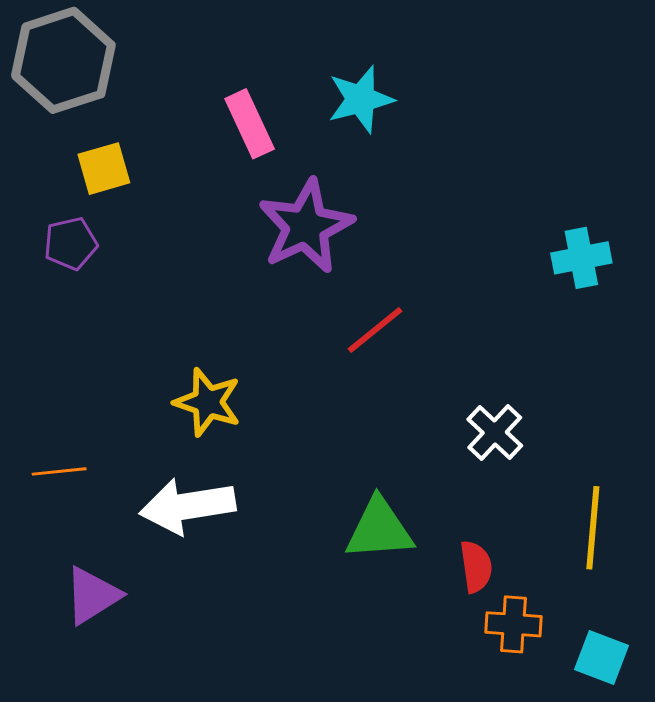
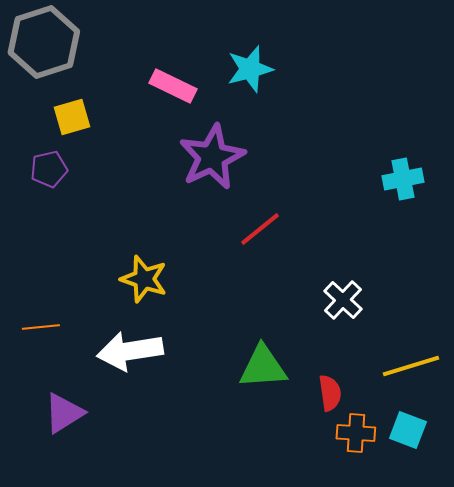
pink rectangle: (250, 124) -> (173, 86), turned -39
yellow line: (593, 528) -> (411, 366), turned 68
cyan square: (601, 658) -> (408, 430), moved

